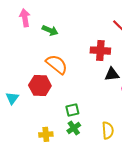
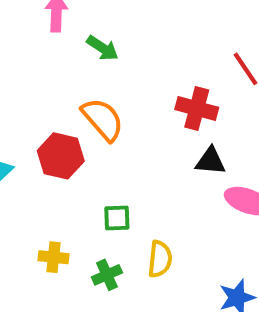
green cross: (74, 128) -> (107, 275), moved
yellow semicircle: (108, 130) -> (160, 259), moved

